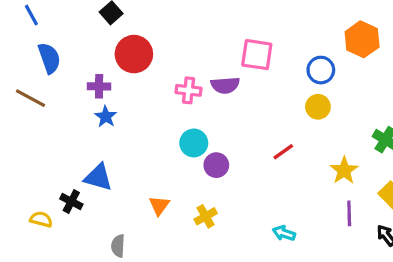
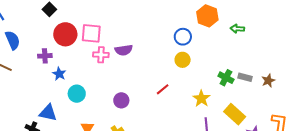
pink square: (257, 55) -> (91, 33), moved
blue star: (106, 117) -> (59, 74), moved
cyan circle: (194, 143) -> (77, 94), moved

